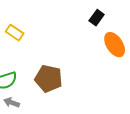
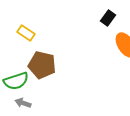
brown pentagon: (49, 79) -> (42, 65), moved

